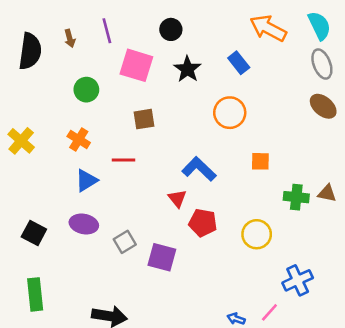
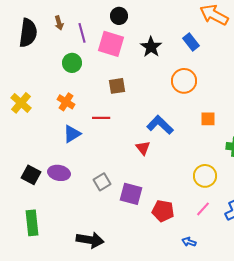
black circle: (171, 29) -> (119, 16), moved
purple line: (107, 31) -> (82, 33), moved
red pentagon: (203, 223) -> (163, 211), moved
purple ellipse: (84, 224) -> (59, 173), moved
pink line: (269, 312) -> (203, 209), moved

